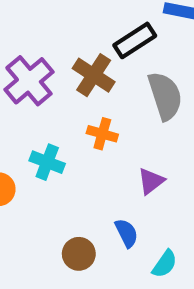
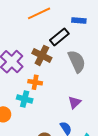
orange cross: (102, 134) -> (35, 82), moved

